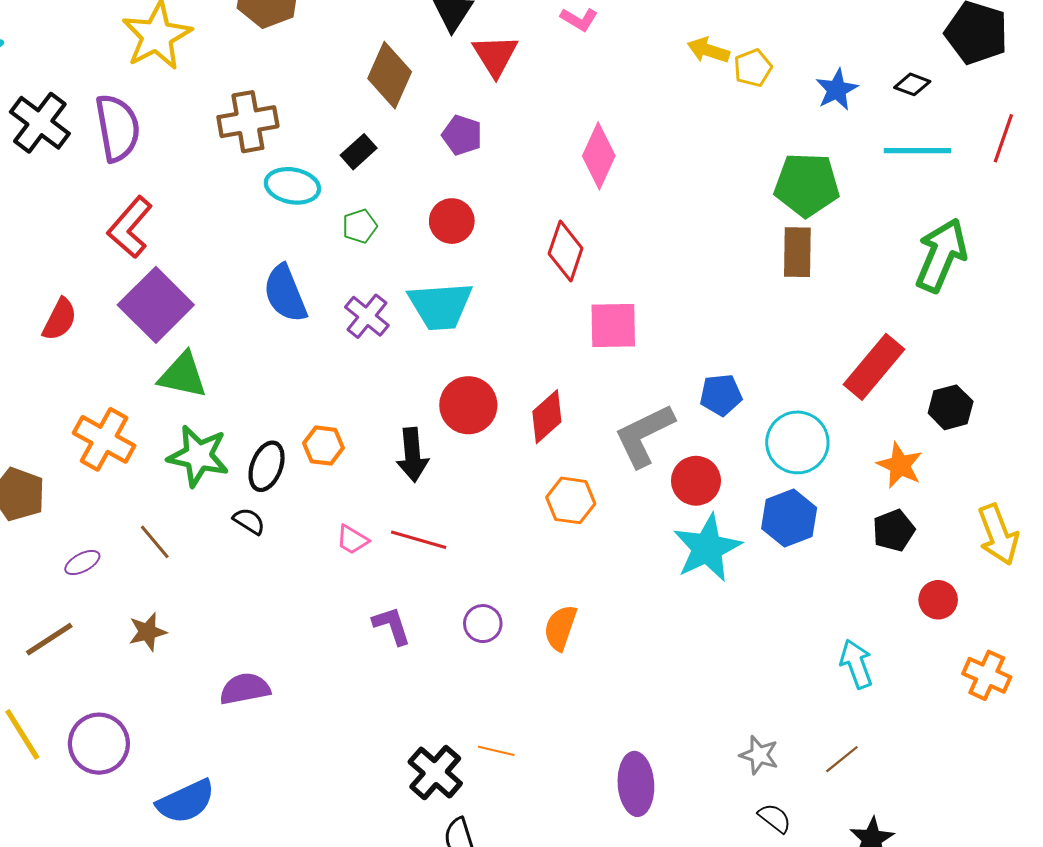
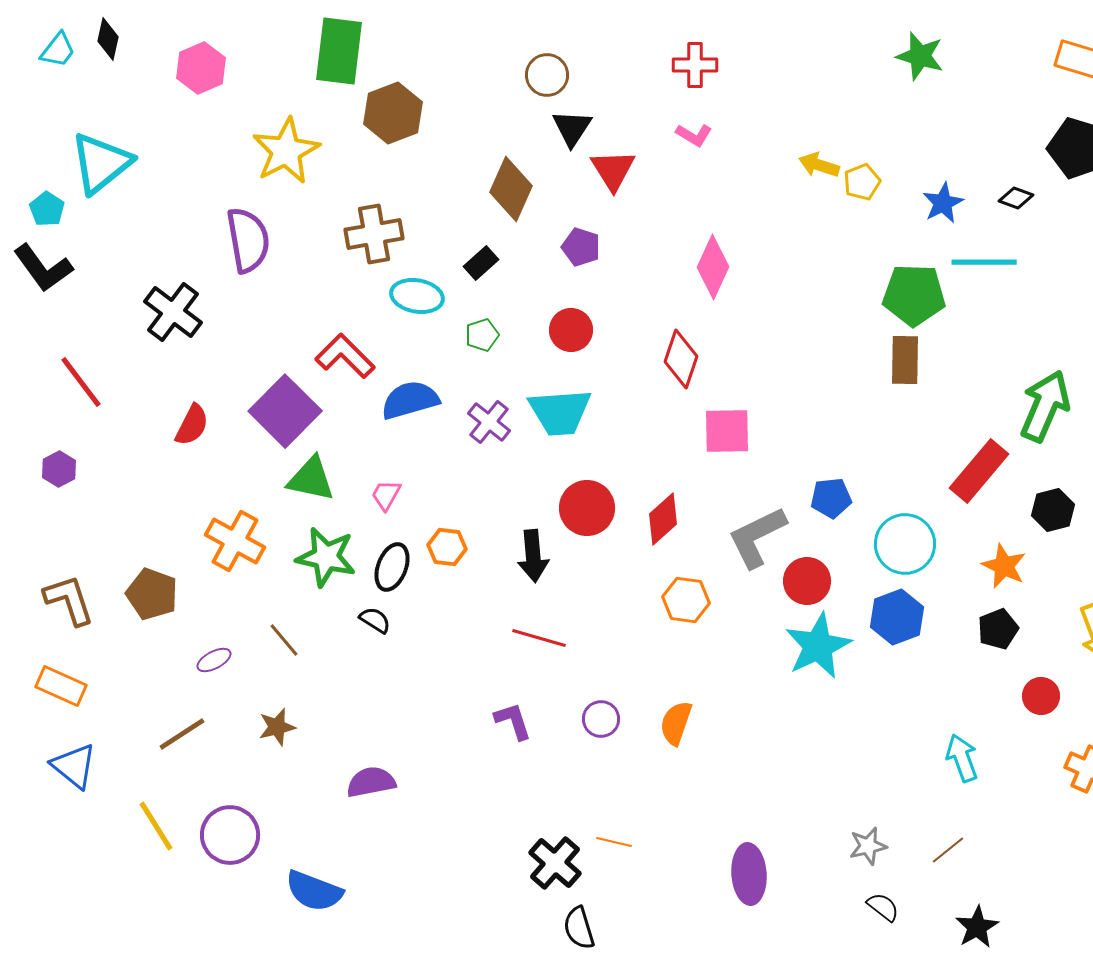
black cross: (40, 123) -> (173, 312), moved
cyan line: (917, 151) -> (984, 262), moved
red L-shape: (130, 227) -> (345, 356), moved, turned 94
green arrow: (941, 255) -> (1045, 406), moved
blue semicircle: (285, 293) -> (410, 400), turned 96
pink trapezoid: (352, 540) -> (386, 495), moved, turned 88
gray star: (759, 755) -> (868, 846), turned -30
blue semicircle: (186, 802) -> (314, 891), turned 46

